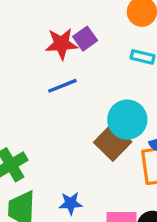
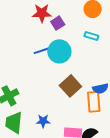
red star: (61, 44) -> (42, 13), moved
cyan circle: (127, 120) -> (59, 51), moved

